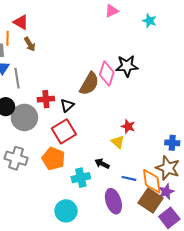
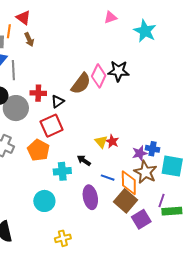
cyan star: (149, 21) -> (145, 31), size x1.6
red star: (128, 126) -> (112, 141), moved
purple star: (166, 192) -> (140, 153), moved

